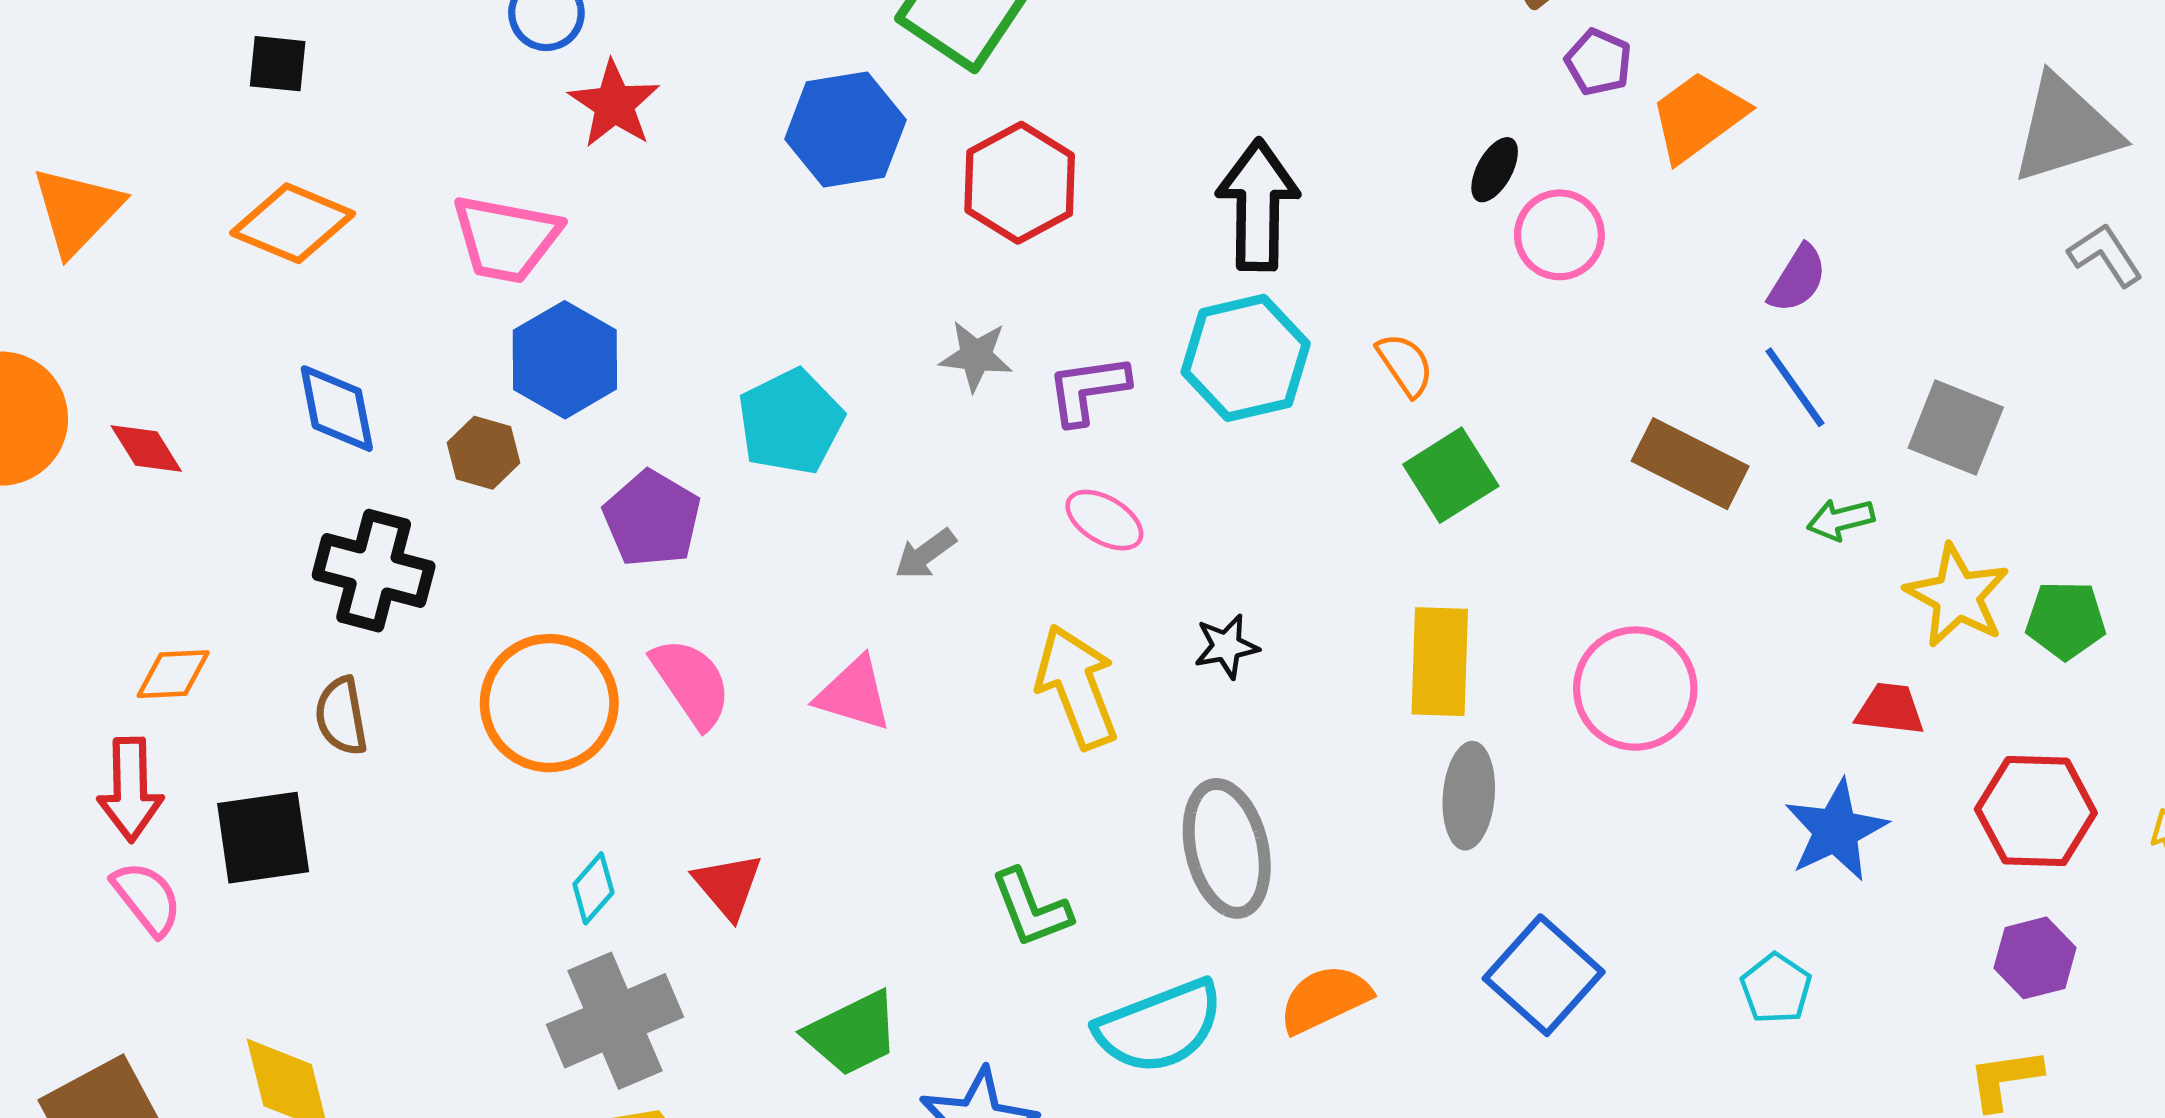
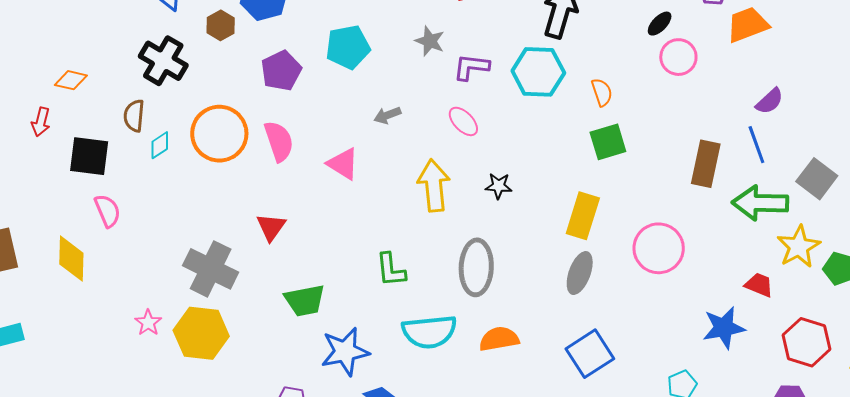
brown rectangle: (1690, 464) -> (706, 164), turned 60
green arrow: (1841, 519) -> (760, 203), size x2.0
red arrow: (130, 789) -> (41, 122), size x0.7
cyan diamond: (593, 888) -> (160, 145), moved
pink semicircle: (147, 898) -> (108, 211), moved
gray cross: (615, 1021) -> (211, 269), turned 34

